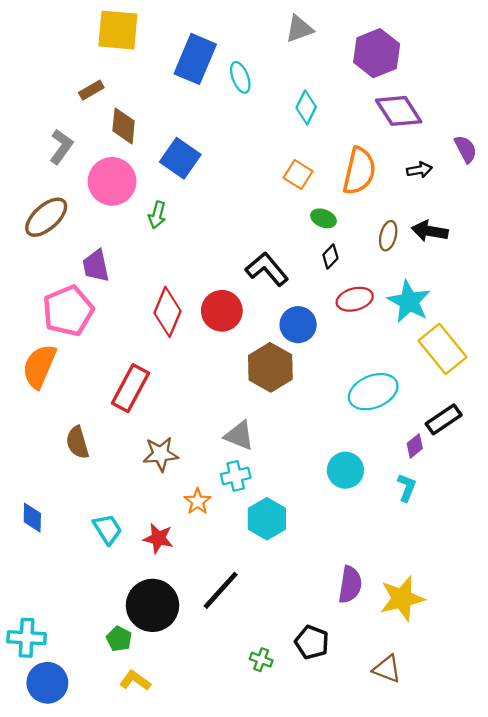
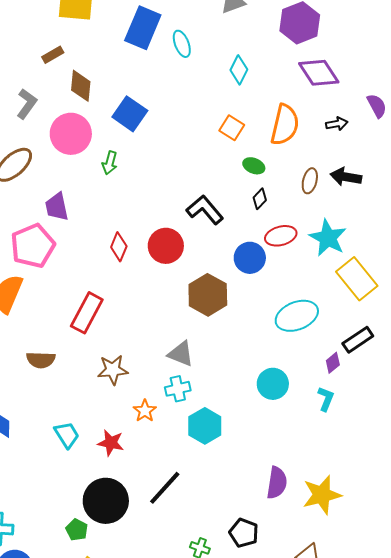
red diamond: (168, 312) -> (119, 247), size x0.7
blue circle: (298, 325) -> (250, 258), moved
brown semicircle: (77, 442) -> (41, 360), turned -72

